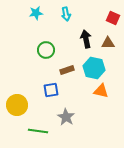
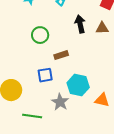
cyan hexagon: (94, 68) -> (78, 85), moved
orange triangle: (101, 91) -> (102, 100), moved

